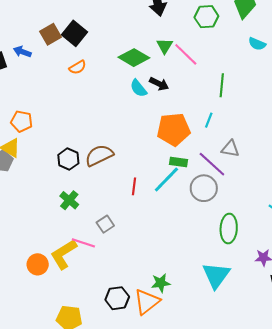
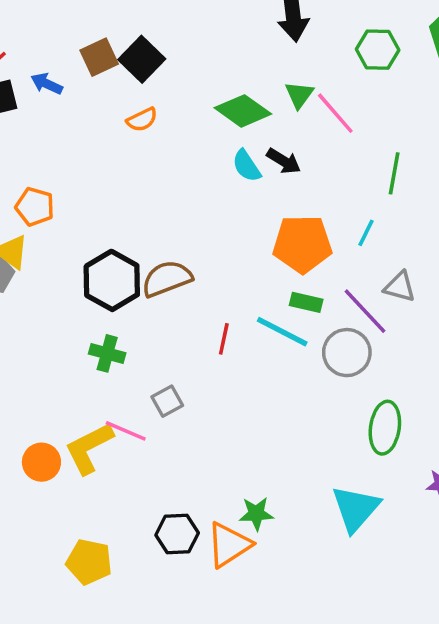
black hexagon: (68, 159) -> (112, 280), size x1.5
cyan line: (166, 180) -> (282, 332), turned 68
green cross: (69, 200) -> (107, 353), turned -30

